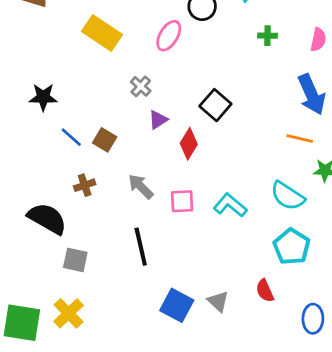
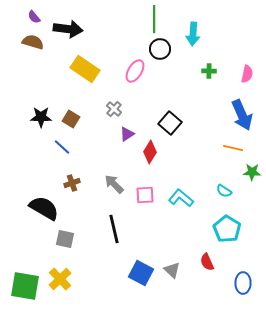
brown square: (105, 140) -> (71, 119), moved
cyan semicircle: (288, 196) -> (224, 191), size x0.6

